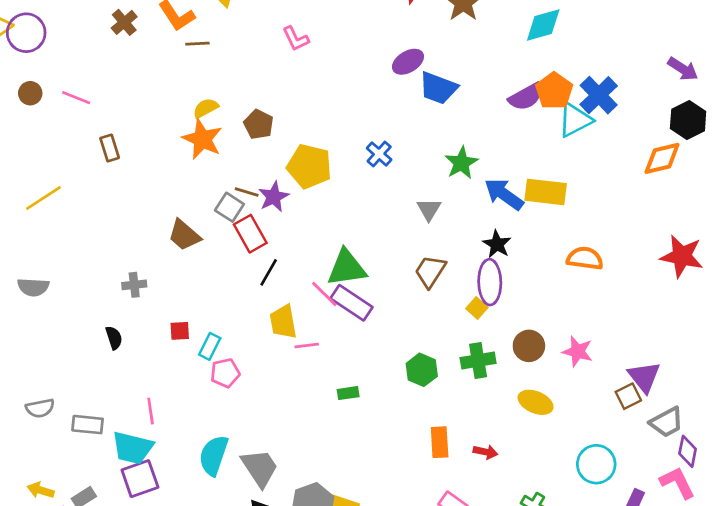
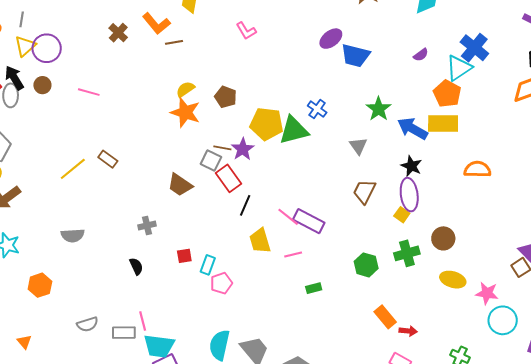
orange pentagon: (554, 91) -> (447, 94), moved
brown circle: (30, 93) -> (42, 85), moved
purple semicircle: (526, 97) -> (421, 55), size x0.6
brown rectangle: (110, 148) -> (108, 159), moved, turned -30
green triangle: (347, 268) -> (294, 130), moved
pink line: (307, 346) -> (293, 254), moved
pink star: (578, 352) -> (487, 293), moved
pink line: (151, 411) -> (143, 321), moved
orange rectangle: (440, 442) -> (385, 317), turned -30
red arrow: (486, 452) -> (408, 331), moved

